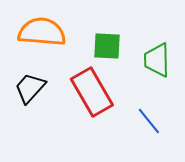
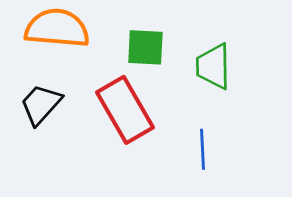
blue line: (149, 121) -> (203, 149), turned 36

